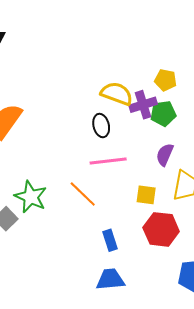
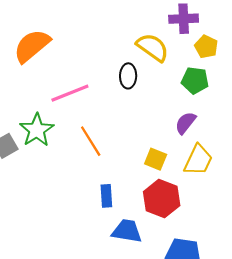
purple cross: (143, 105) -> (184, 19), moved
pink line: (108, 161) -> (70, 93), moved, turned -30
blue trapezoid: (110, 279) -> (127, 231), moved

